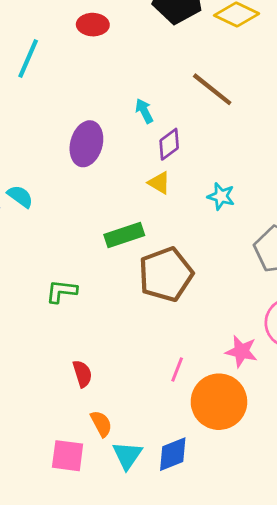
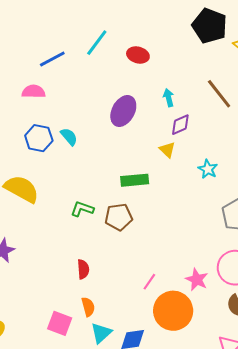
red ellipse: (93, 25) -> (138, 55), moved
brown pentagon: (166, 274) -> (119, 217), moved, size x0.7

